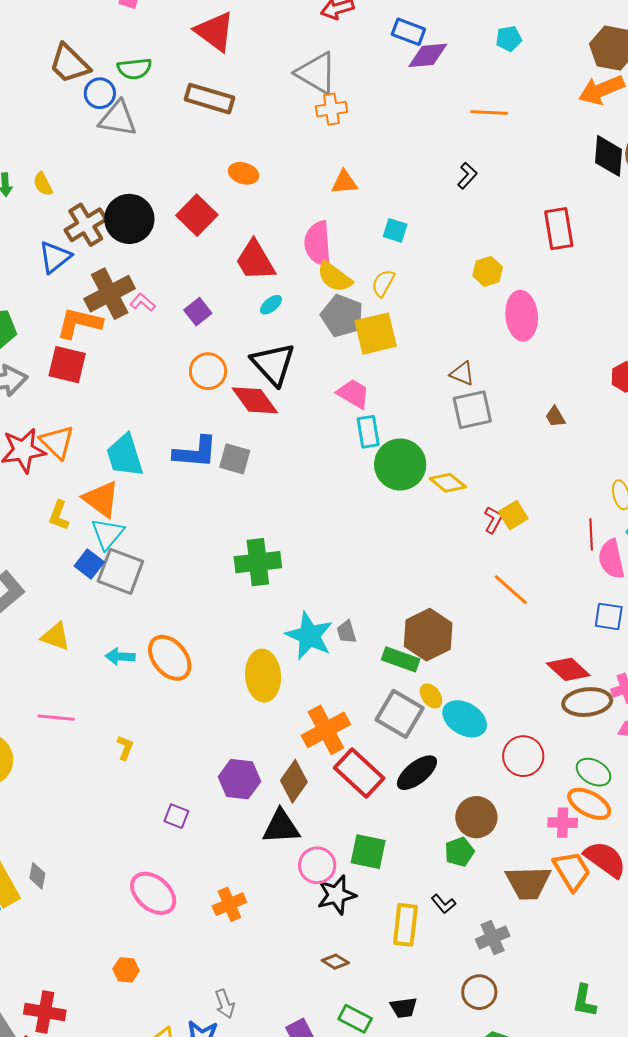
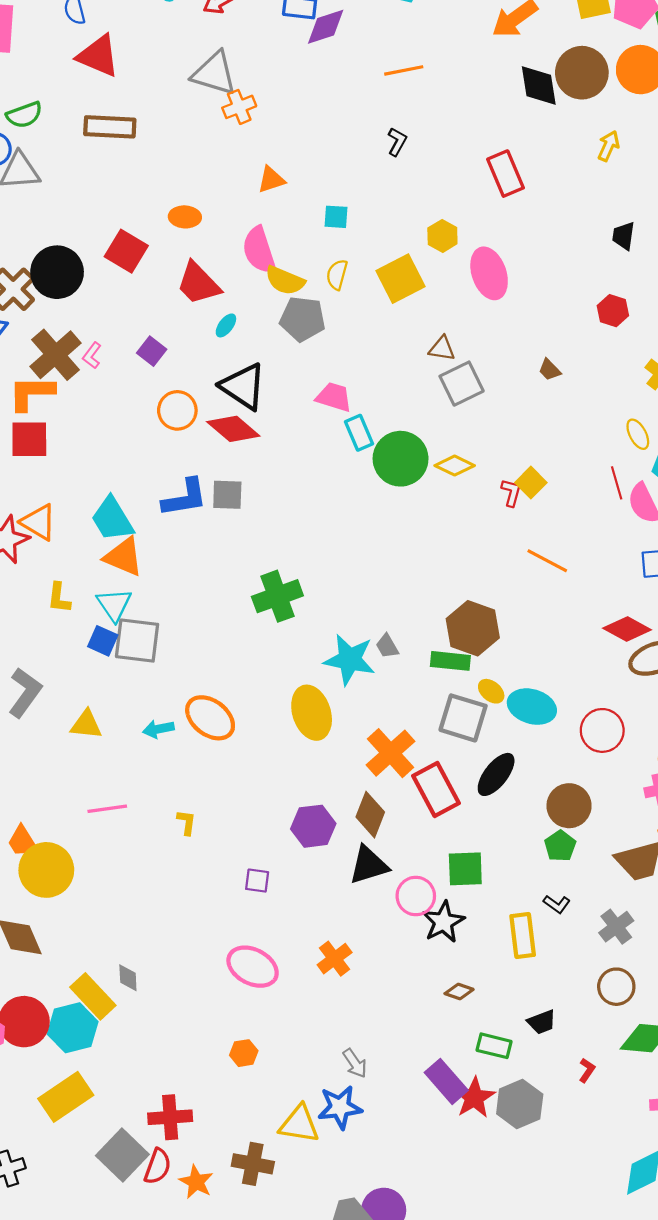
orange ellipse: (244, 173) -> (185, 217), moved
pink L-shape: (143, 302) -> (92, 355), turned -80
yellow square: (376, 334) -> (400, 279), moved
orange triangle: (101, 499) -> (124, 557), moved
red rectangle: (359, 773) -> (436, 790), turned 33

